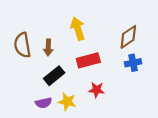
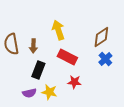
red rectangle: (88, 60) -> (67, 57), turned 42
blue cross: (133, 63) -> (105, 59), turned -32
black rectangle: (54, 76) -> (38, 70), turned -30

